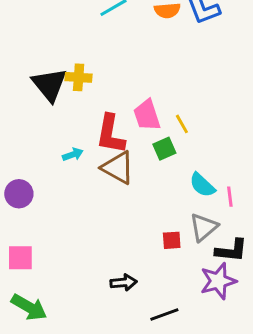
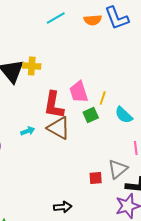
yellow line: (182, 124) -> (103, 98), turned 48
cyan arrow: (73, 154) -> (28, 131), moved
cyan semicircle: (202, 185) -> (124, 115), moved

